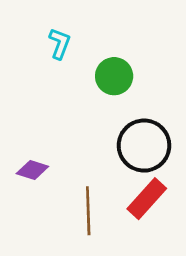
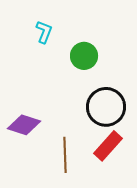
purple diamond: (32, 170) -> (24, 125), size x1.4

